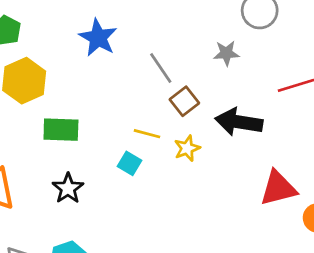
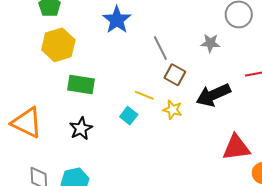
brown square: (184, 101) -> (175, 75), turned -30
black arrow: (239, 122) -> (213, 95), turned -40
yellow star: (187, 148) -> (173, 110), turned 30

